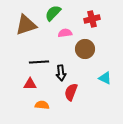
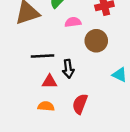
red triangle: (30, 84) -> (50, 82), moved
red semicircle: (71, 92) -> (80, 104), moved

